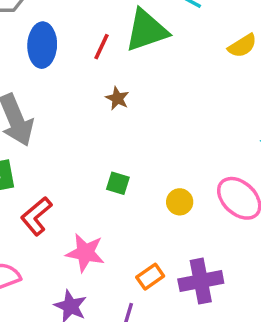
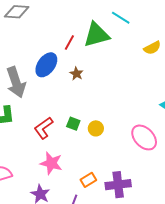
blue ellipse: (42, 45) -> (46, 65), moved, turned 30
yellow circle: (180, 202) -> (96, 128), moved
red L-shape: (36, 216) -> (44, 128), moved

